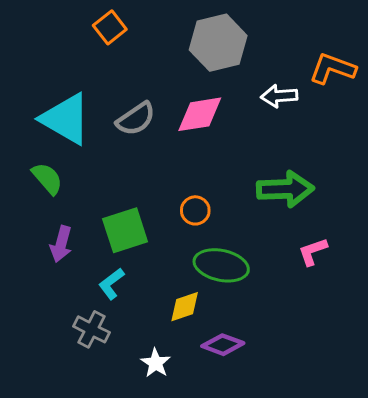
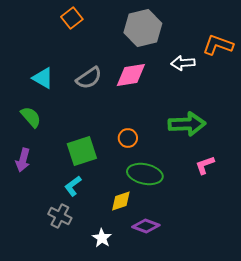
cyan triangle: (66, 119) -> (43, 78), size x0.6
purple arrow: (61, 244) -> (23, 160), moved

